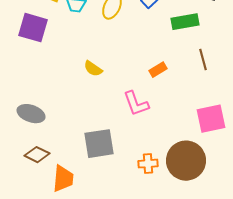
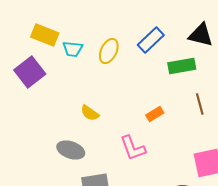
purple square: (33, 28) -> (30, 72), turned 36
gray ellipse: (31, 114) -> (71, 150), moved

